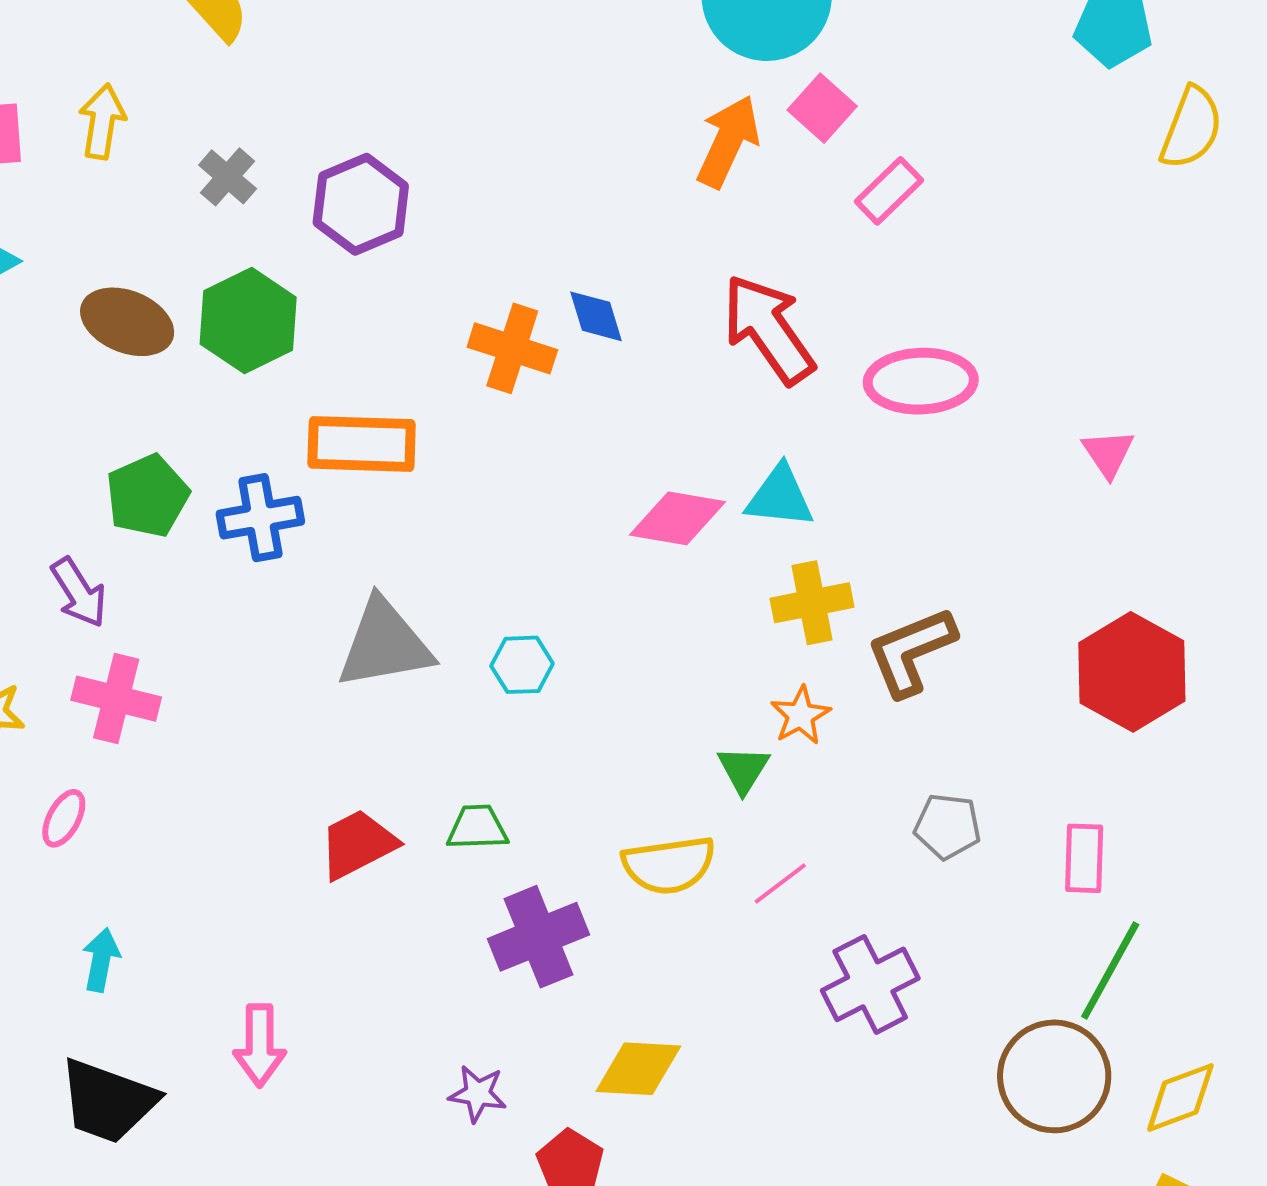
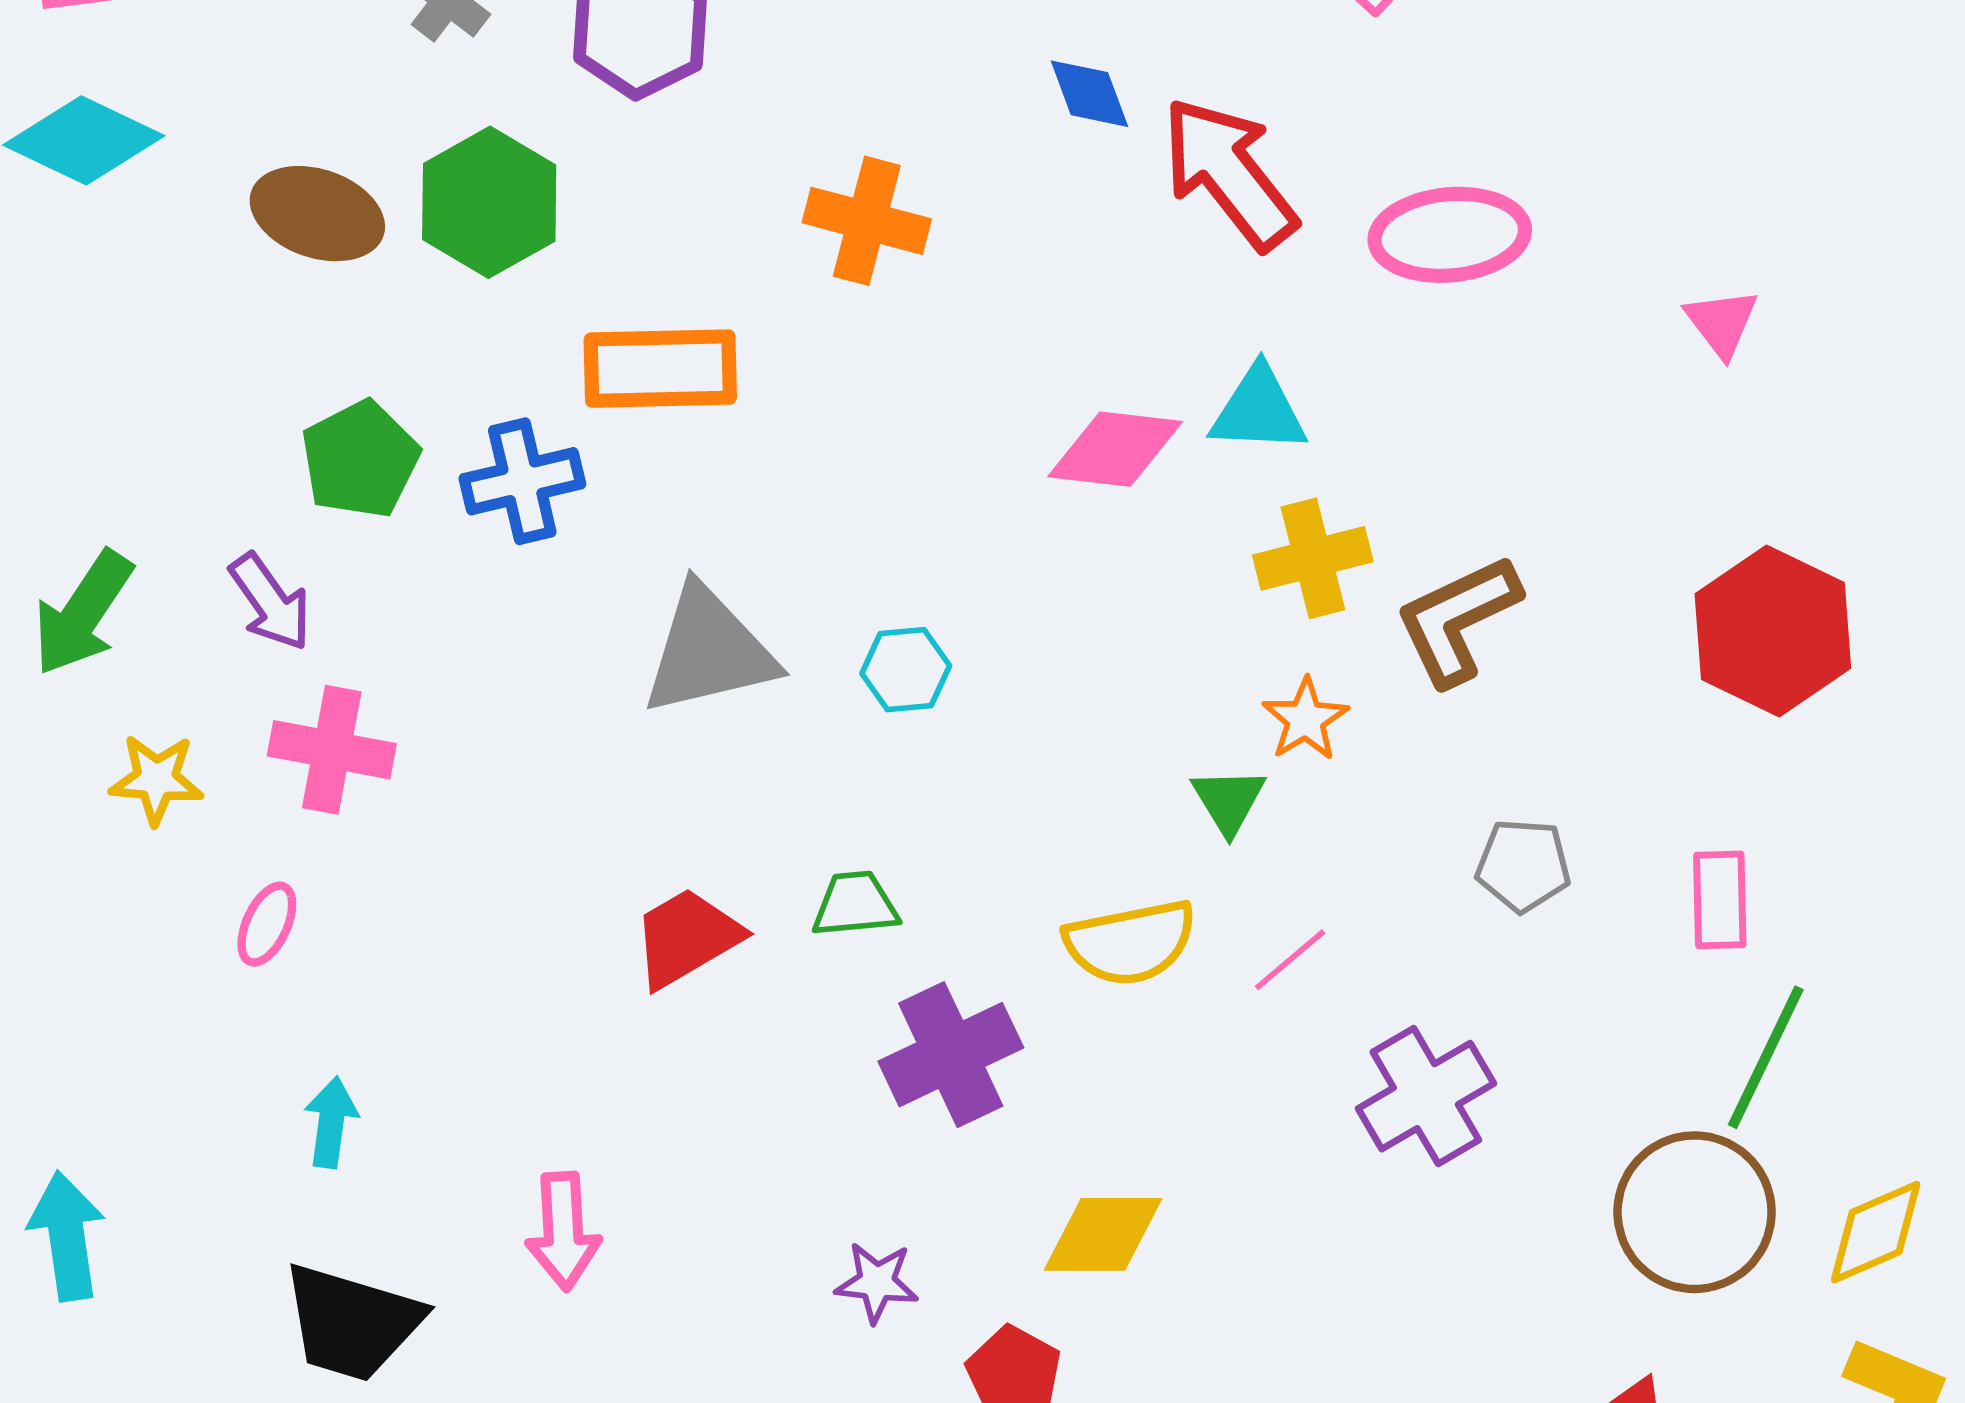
blue diamond: (596, 316) -> (1089, 94), moved

